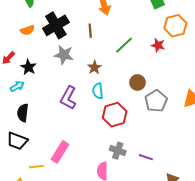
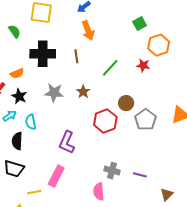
black cross: (56, 25) -> (43, 54), turned 35
orange semicircle: (27, 30) -> (17, 73), moved
gray star: (64, 55) -> (54, 93), moved
cyan semicircle: (98, 91) -> (31, 122), moved
purple L-shape: (68, 98) -> (67, 142), moved
red hexagon: (115, 115) -> (105, 121), moved

